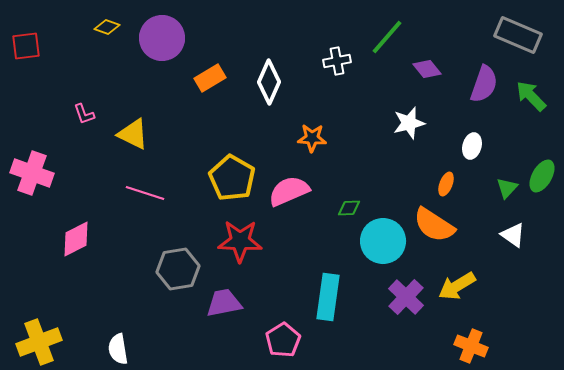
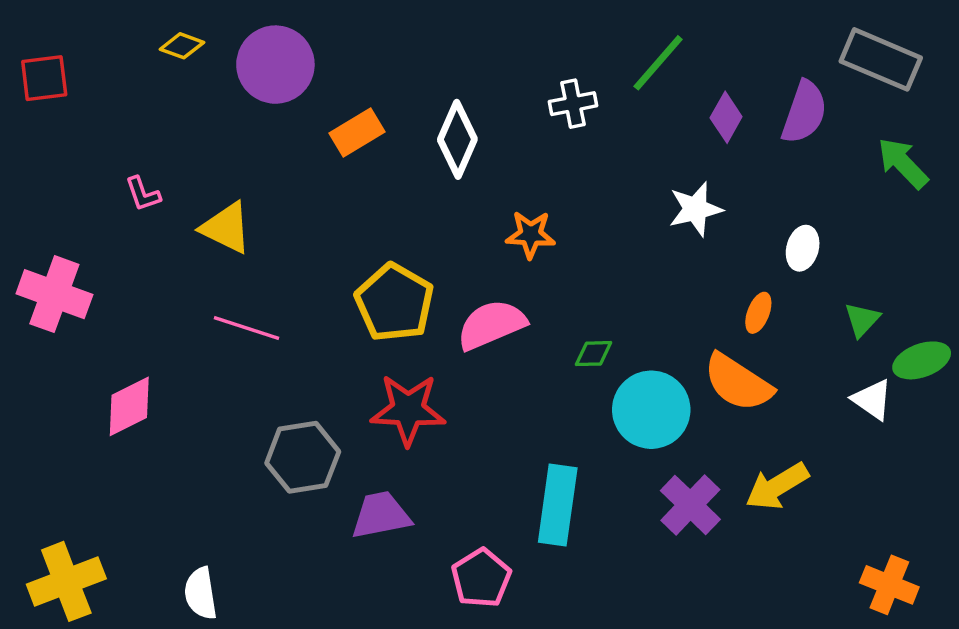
purple diamond: (427, 69) -> (726, 117), turned 68
purple semicircle: (484, 84) -> (804, 112), moved
green ellipse: (542, 176) -> (922, 360), moved, turned 40
orange cross: (471, 346) -> (889, 585), moved

